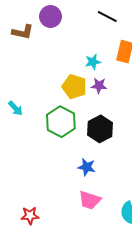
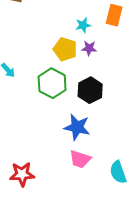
blue star: (87, 167) -> (77, 127), size x1.5
red star: (30, 216) -> (22, 174), size x1.4

